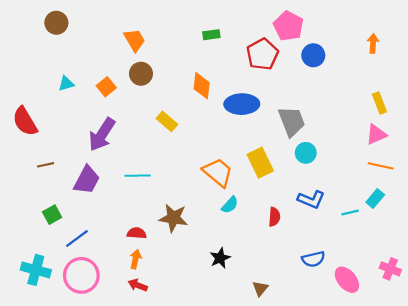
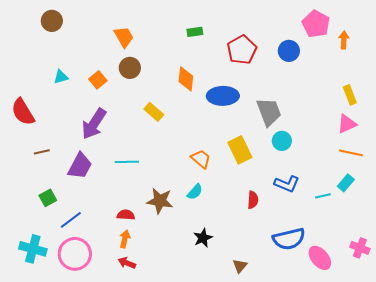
pink pentagon: (288, 26) -> (316, 24), moved
orange trapezoid: (218, 172) -> (201, 159), size x0.7
cyan semicircle: (230, 205) -> (195, 192), moved
blue semicircle: (313, 259) -> (289, 239), size x1.5

